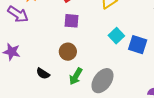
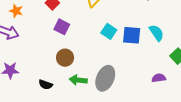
purple square: (71, 21) -> (62, 27), turned 35
green arrow: (76, 76) -> (78, 80), turned 78

